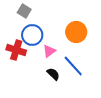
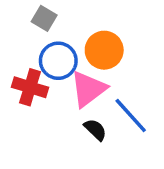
orange circle: (76, 32) -> (104, 50), moved
pink triangle: (49, 51) -> (88, 89), size x1.6

